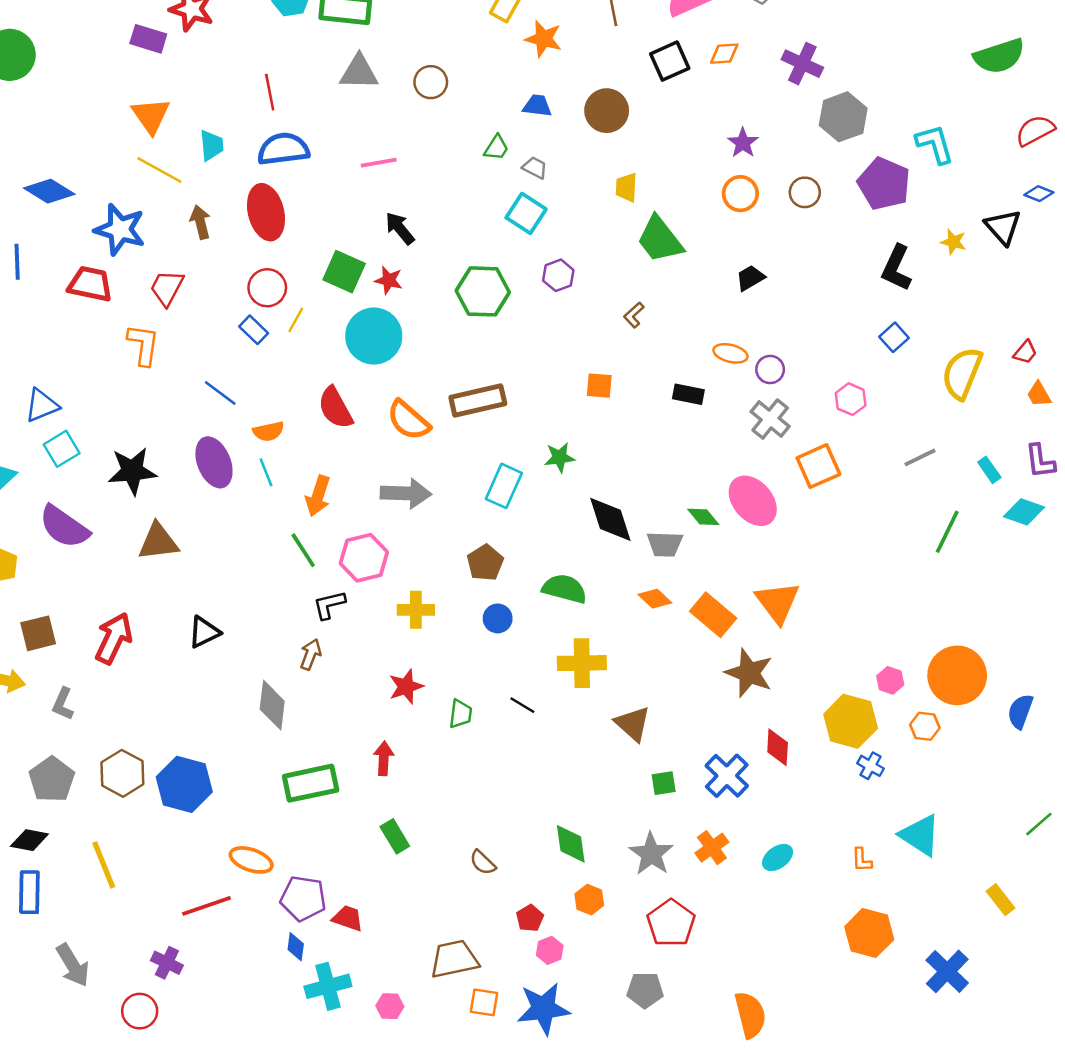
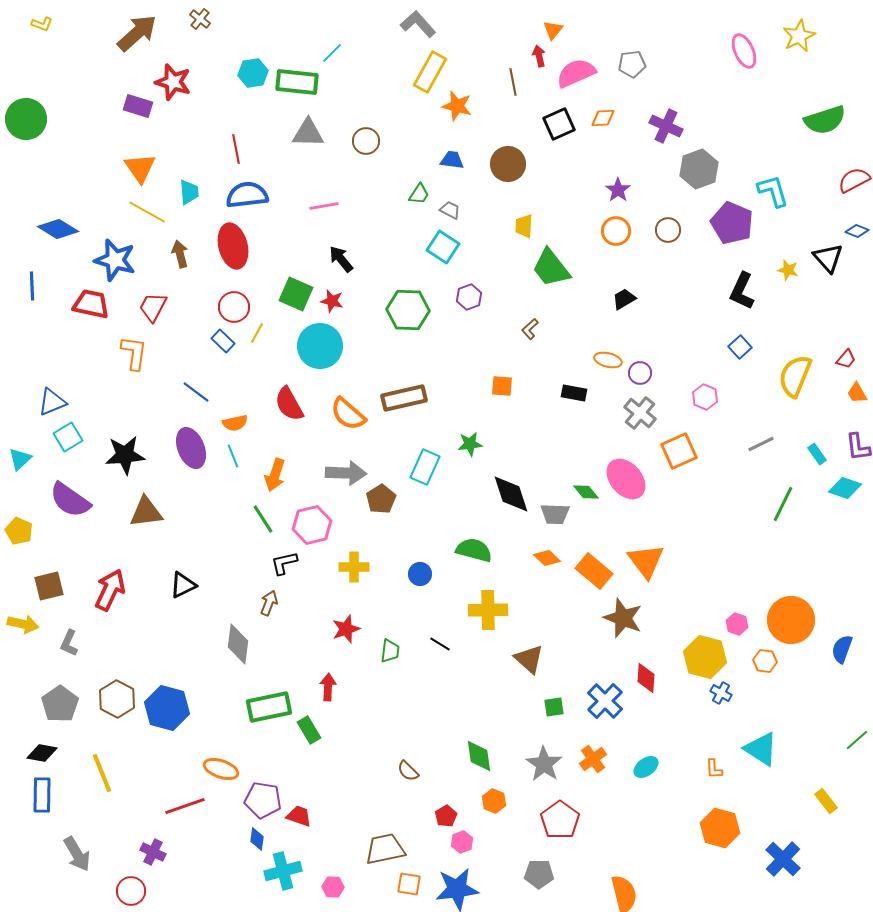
brown pentagon: (485, 563) -> (381, 499), moved
green rectangle: (395, 836) -> (309, 730), moved

